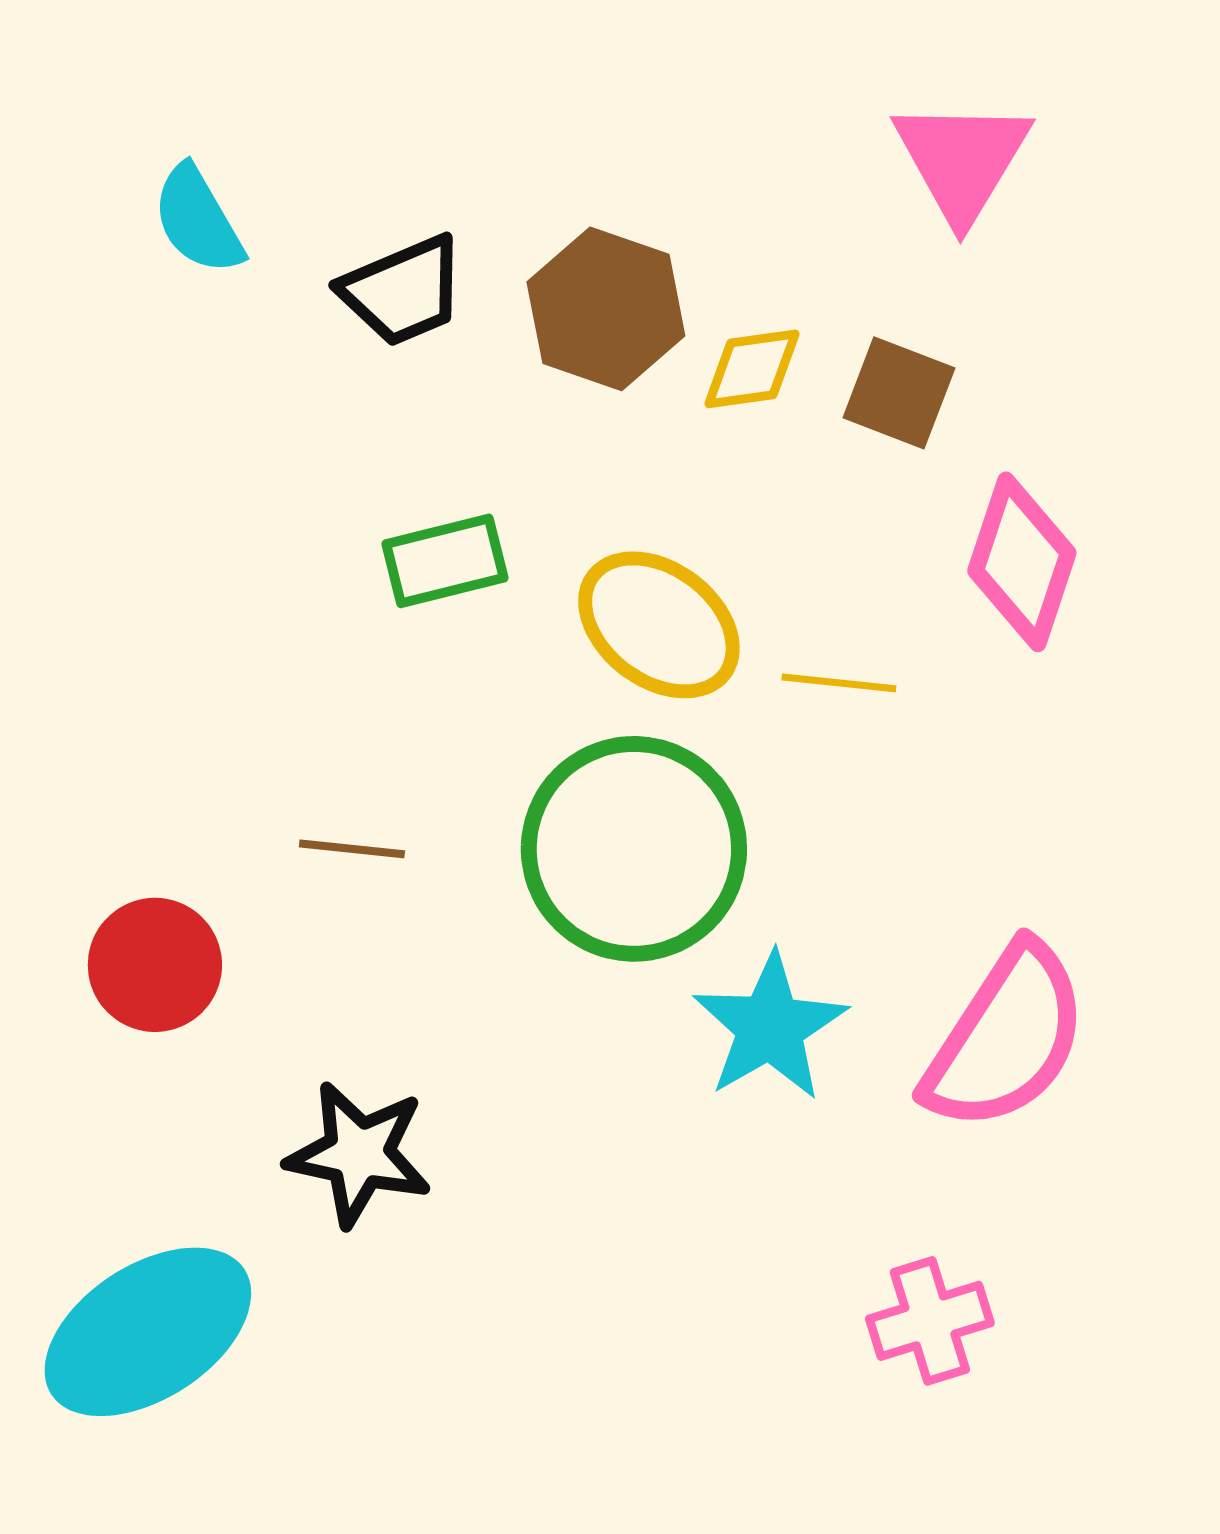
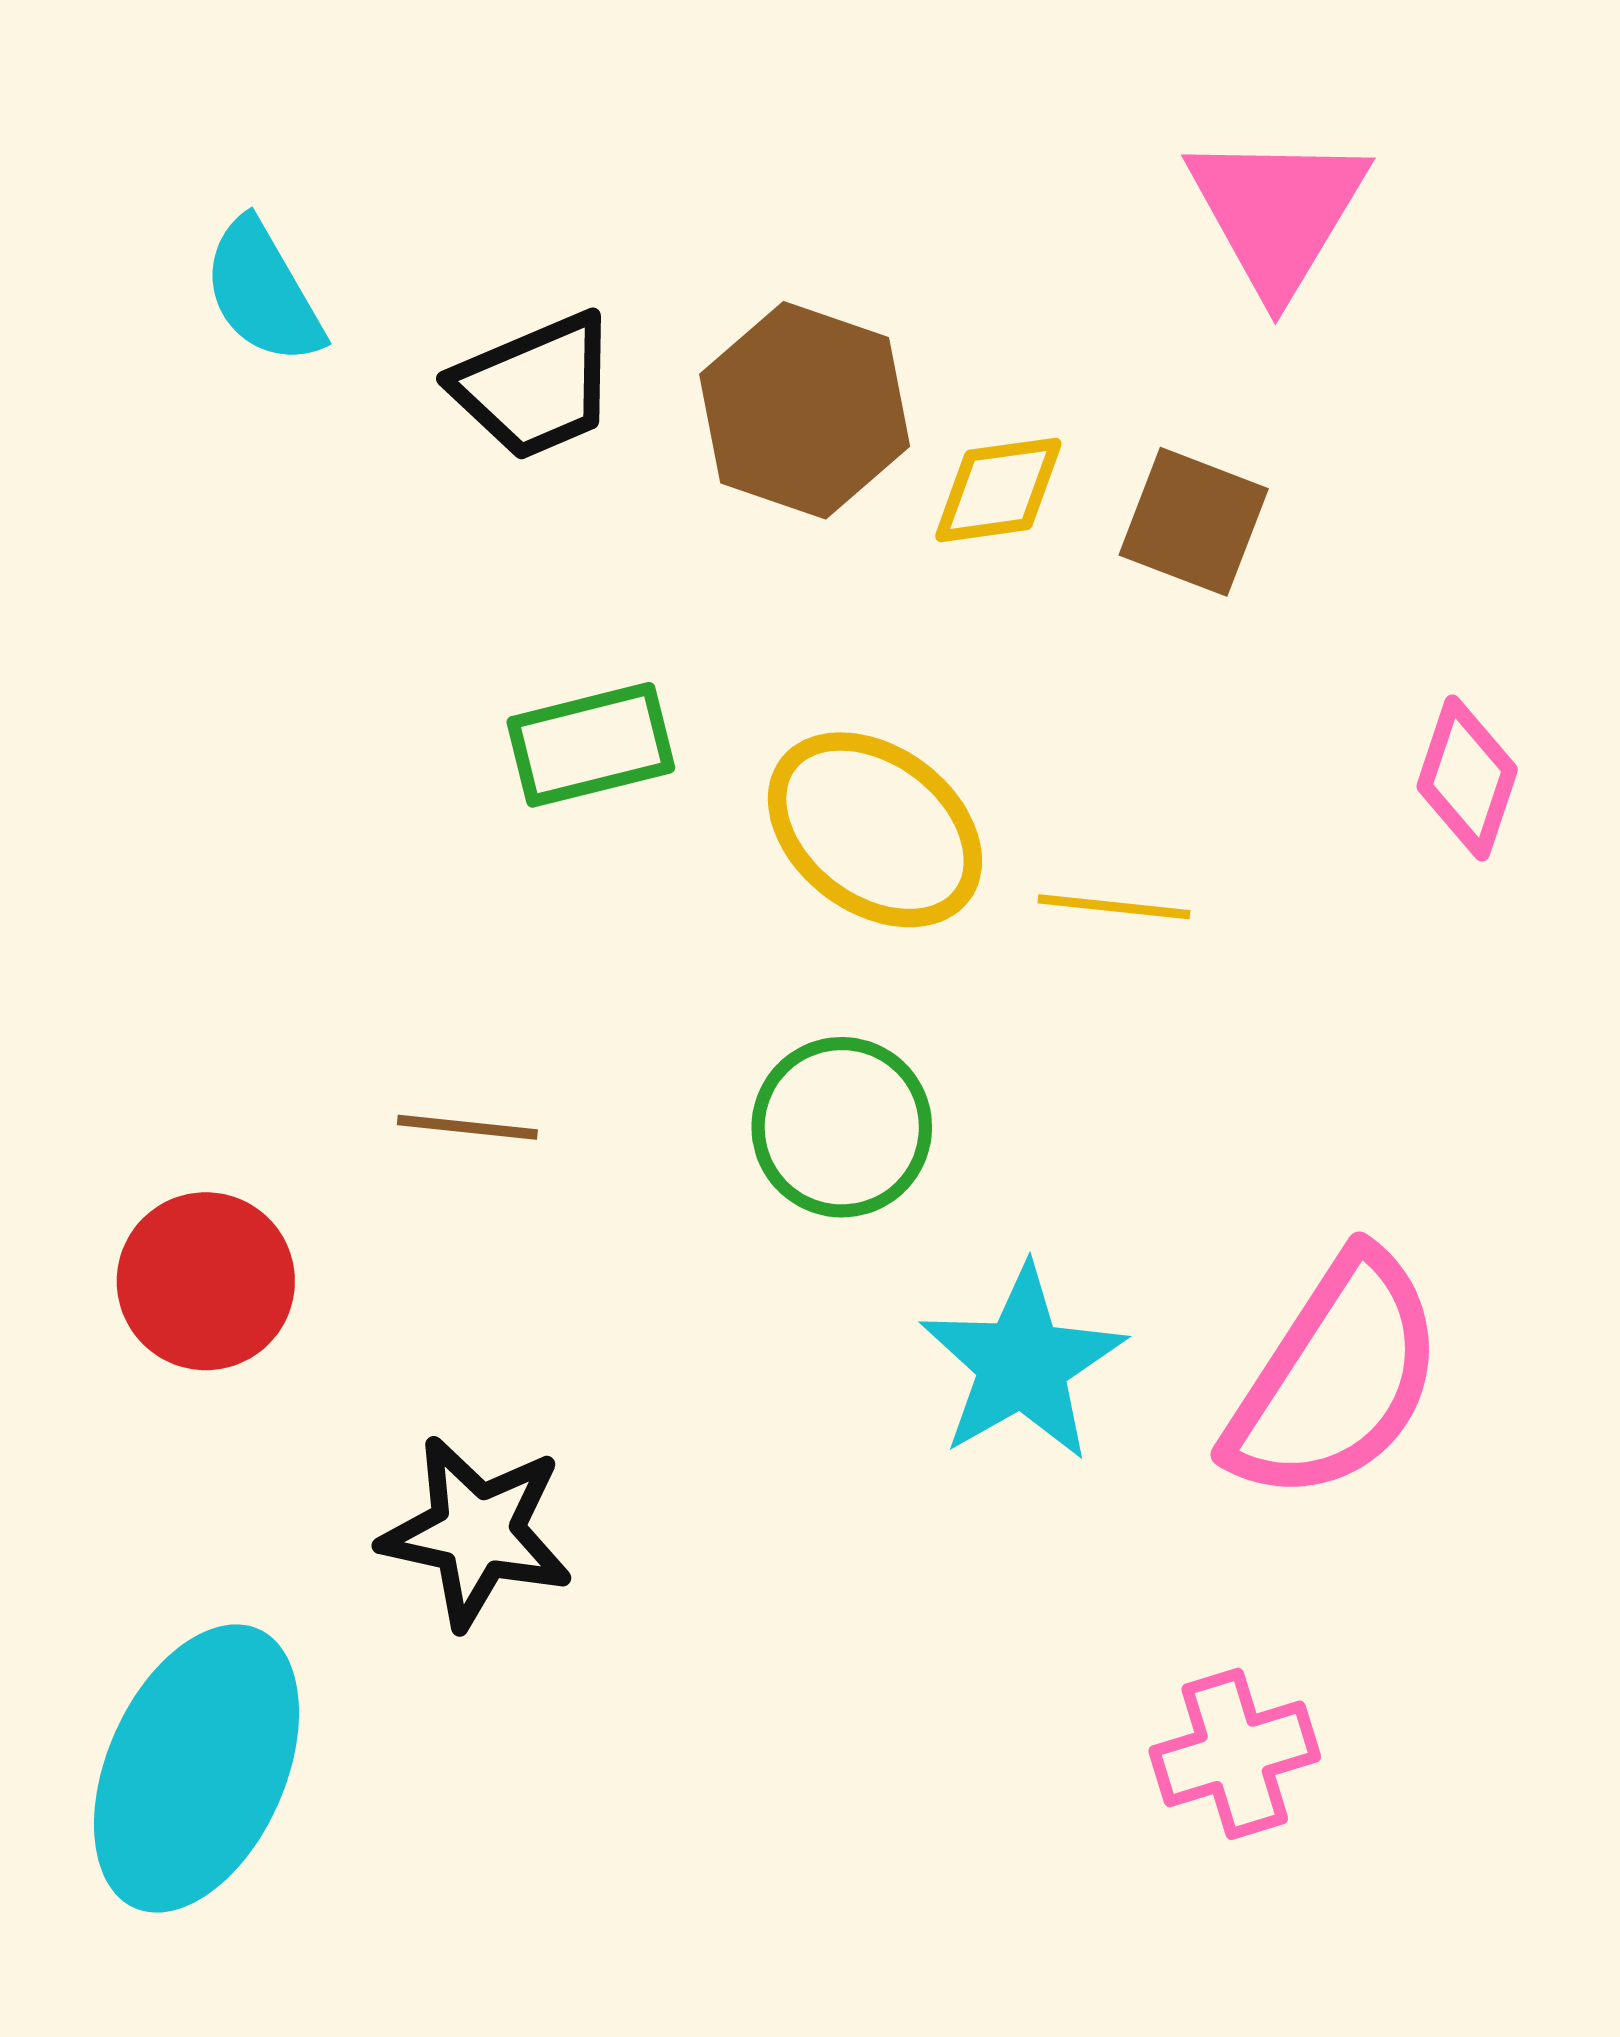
pink diamond: (1022, 562) -> (1467, 778), moved, size x0.7
green circle: (634, 849) -> (842, 1127), size x0.6
cyan ellipse: (148, 1332) -> (196, 1768), turned -33

